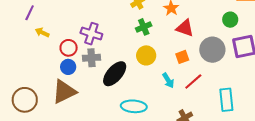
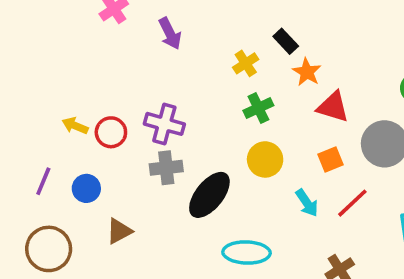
purple line: (30, 13) -> (43, 181), moved
red circle: (69, 48) -> (111, 132), moved
blue circle: (68, 67) -> (86, 188), moved
brown triangle: (64, 92) -> (119, 231), size x0.6

